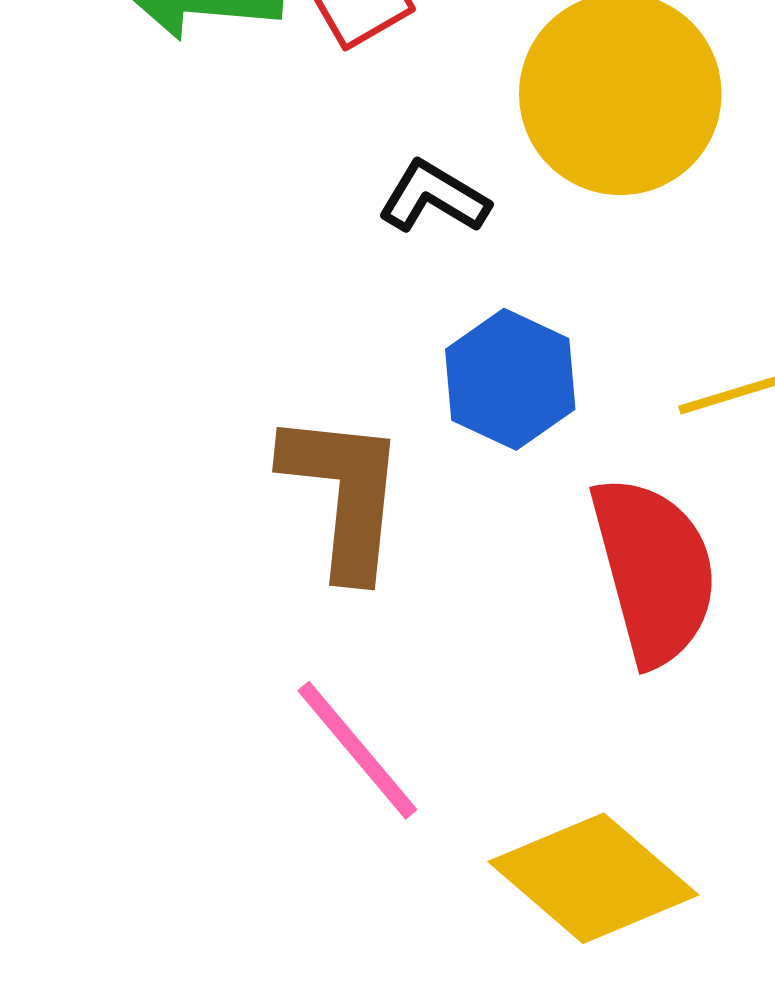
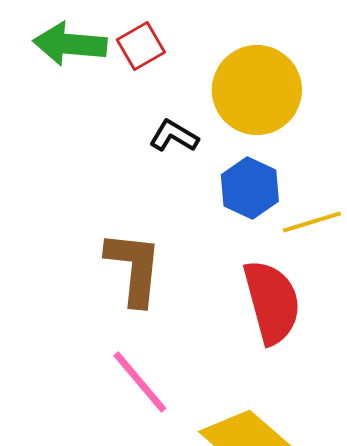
blue hexagon: (510, 379) -> (250, 188), moved

